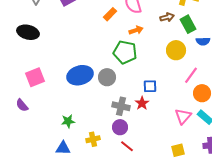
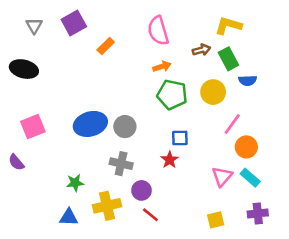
orange rectangle: (110, 14) -> (106, 46), moved
green pentagon: (125, 52) -> (172, 95), moved
gray cross: (121, 106) -> (121, 164), moved
yellow cross: (93, 139) -> (107, 206), size x1.5

